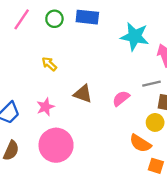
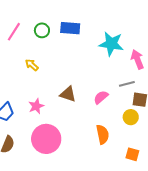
yellow arrow: (49, 64) -> (32, 65), moved
orange semicircle: (140, 143) -> (103, 134), moved, turned -132

